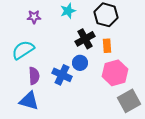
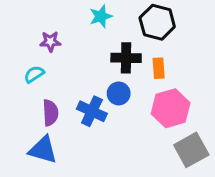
purple star: (34, 17) -> (50, 42), moved
black cross: (85, 39) -> (126, 58), turned 30
cyan semicircle: (23, 50) -> (34, 74), size x0.6

